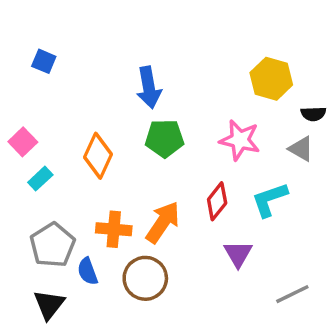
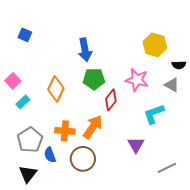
red diamond: (217, 201) -> (111, 100), moved

